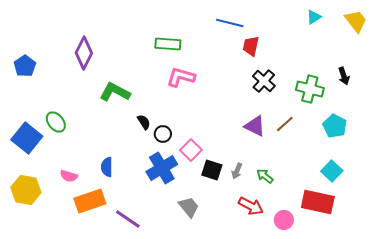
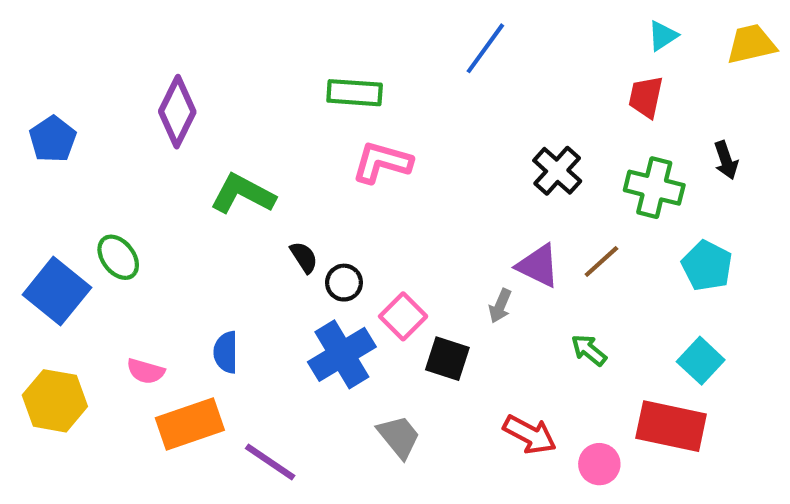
yellow trapezoid: (356, 21) -> (751, 44), turned -65
blue line: (230, 23) -> (485, 48), turned -68
red trapezoid: (251, 46) -> (646, 97), moved
gray arrow: (237, 171) -> (500, 306), moved
green arrow: (265, 176) -> (589, 350), moved

